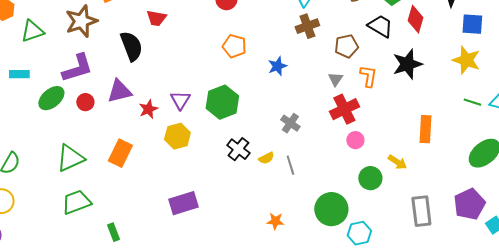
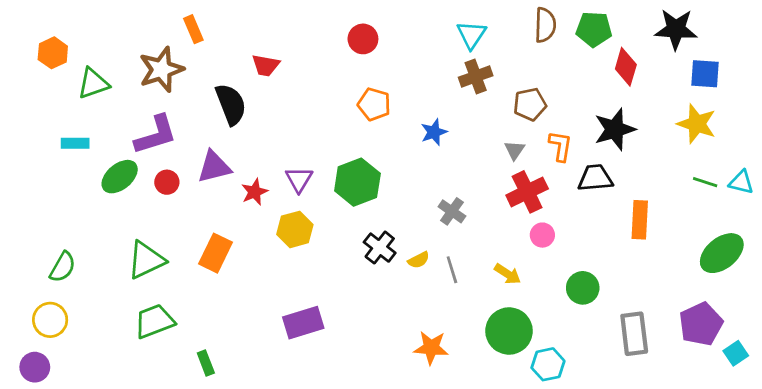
black trapezoid: (380, 26) -> (595, 178), moved, turned -36
yellow arrow: (397, 162) -> (508, 274), moved
green circle: (370, 178) -> (583, 288), moved
orange star: (275, 221) -> (431, 348), size x1.4

